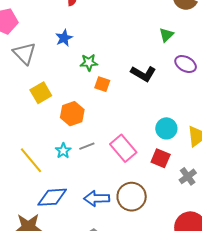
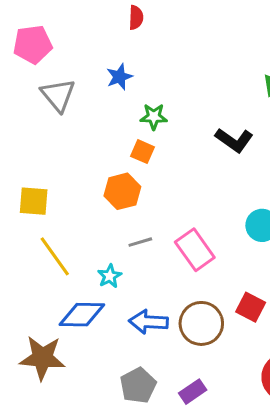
orange square: (102, 84) -> (143, 152), moved
yellow square: (41, 93) -> (34, 201), moved, turned 30
cyan star: (63, 151) -> (110, 276), moved
red square: (161, 158) -> (251, 307), moved

